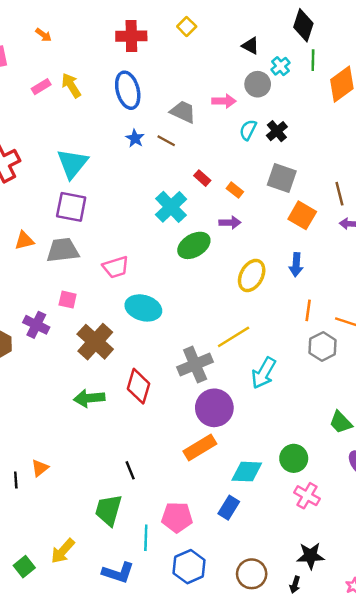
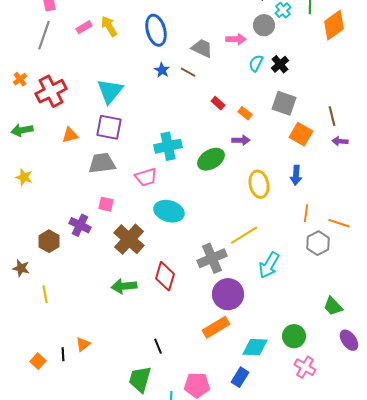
cyan cross: (171, 207) -> (168, 146), moved, turned 32
orange triangle: (24, 241) -> (70, 135), moved
yellow ellipse: (252, 275) -> (259, 184), turned -40

